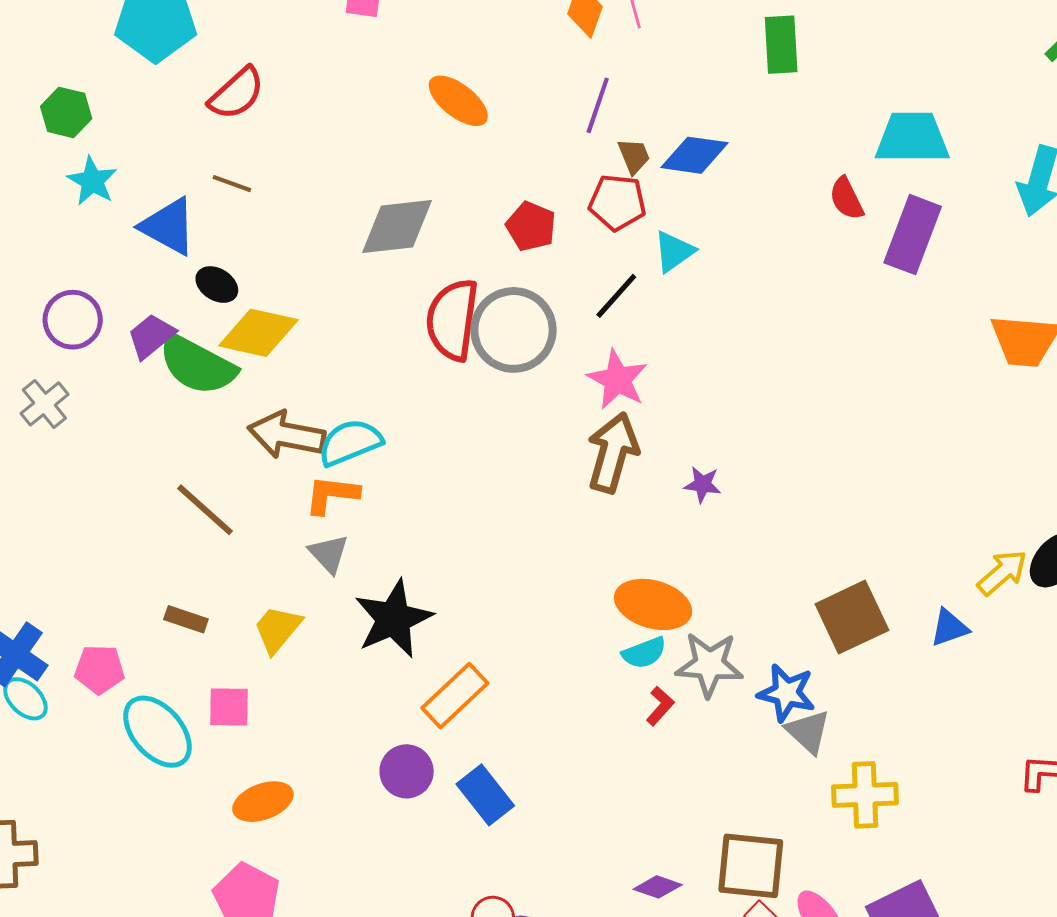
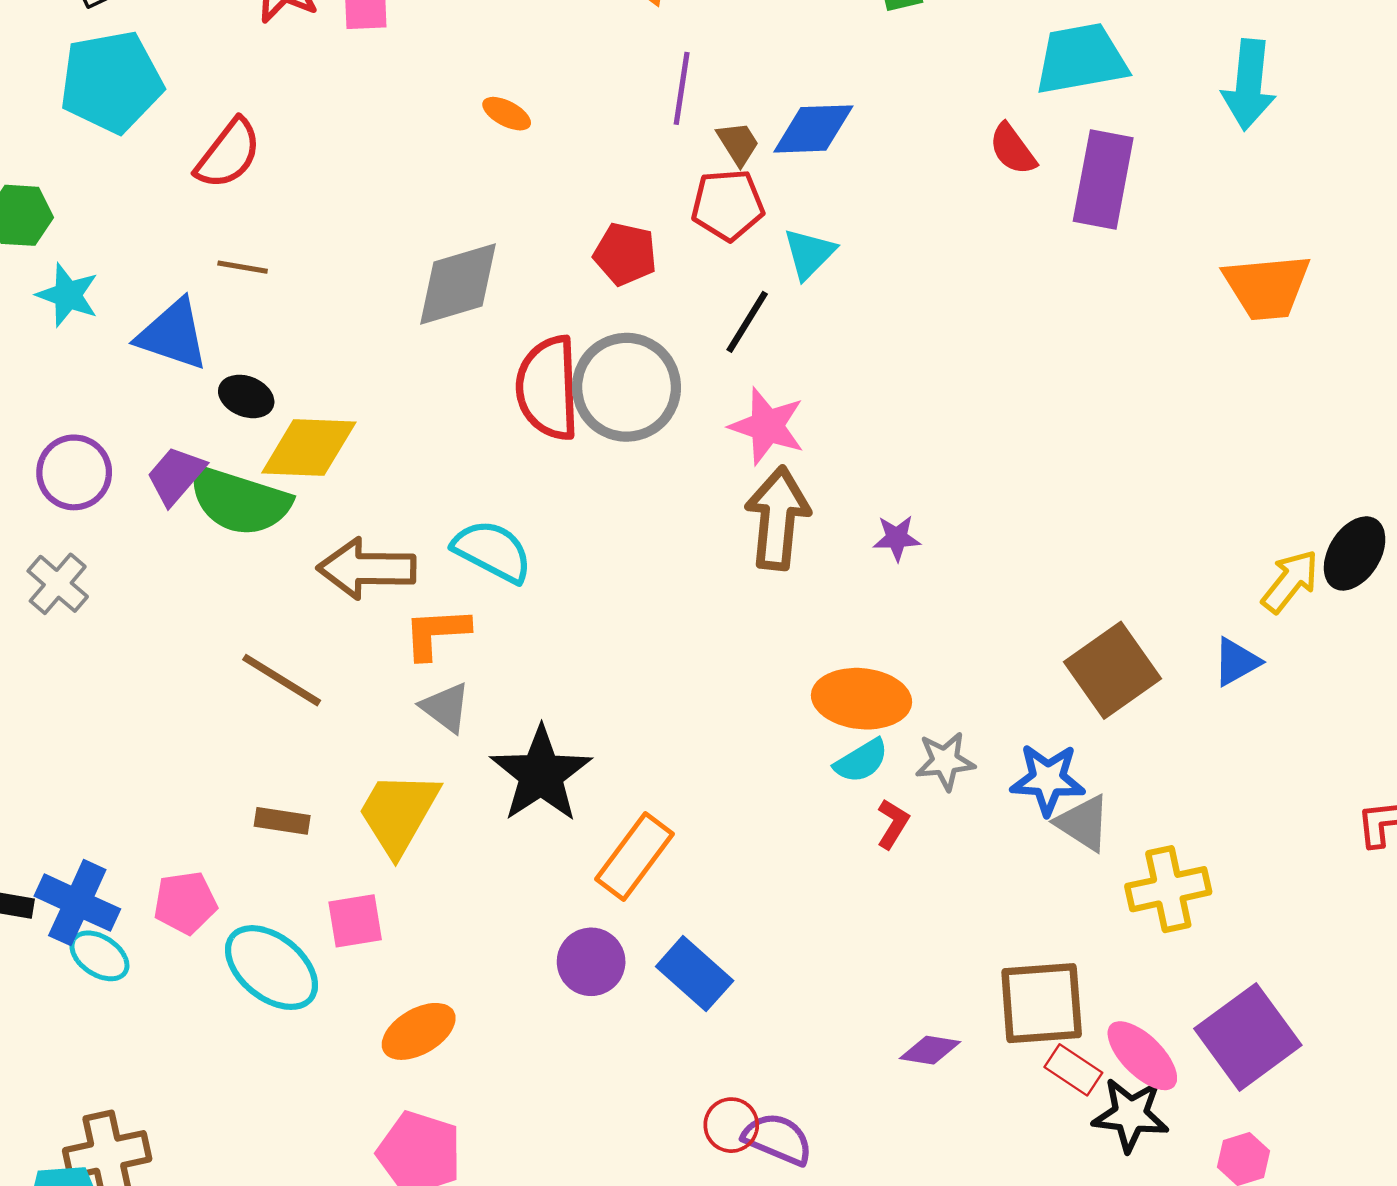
orange ellipse: (458, 101) -> (507, 114), size x0.6
cyan semicircle: (350, 442) -> (492, 551), moved, turned 60
yellow trapezoid: (277, 629) -> (398, 813), size x1.4
gray star: (709, 665) -> (945, 761), size x0.7

